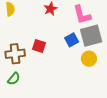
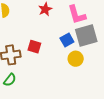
yellow circle: (89, 59) -> (76, 59), moved

